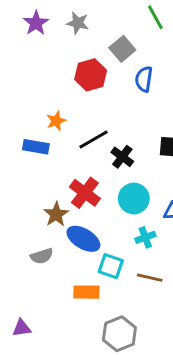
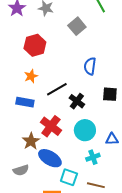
red hexagon: (91, 75) -> (35, 45), moved
blue semicircle: (144, 79) -> (90, 66), moved
blue rectangle: (36, 147) -> (25, 102), moved

